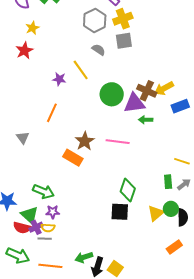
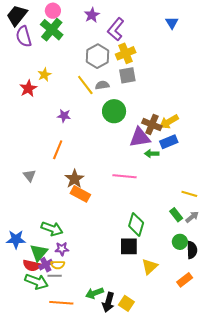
yellow star: (32, 28) -> (44, 75), moved
gray semicircle: (99, 50) -> (102, 85), turned -40
yellow line: (81, 70) -> (85, 85), moved
green circle: (112, 94) -> (114, 111), moved
blue rectangle: (180, 106) -> (169, 142), moved
brown star: (85, 141) -> (74, 179), moved
green rectangle: (168, 182) -> (176, 215), turned -32
yellow triangle: (156, 213) -> (150, 267), moved
green triangle: (30, 215) -> (39, 253), turned 30
green arrow: (18, 255) -> (37, 282), moved

